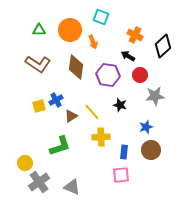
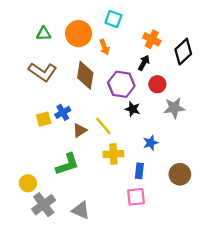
black arrow: (128, 56) -> (144, 63), turned 88
black star: (120, 105) -> (133, 109), moved
blue star: (146, 127) -> (151, 143), moved
brown circle: (151, 150) -> (180, 174), moved

